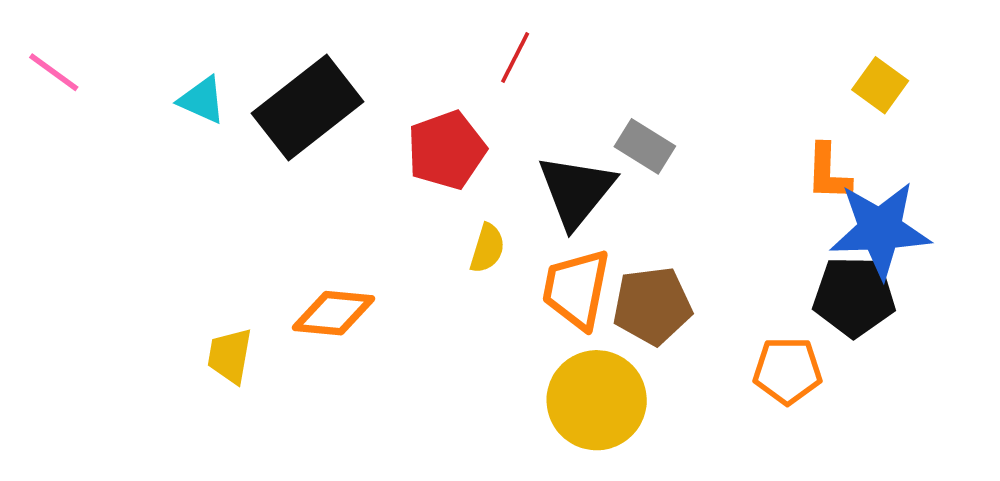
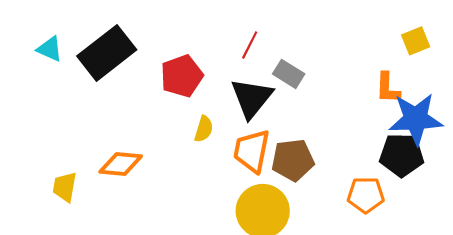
red line: (515, 57) -> (250, 45), moved
yellow square: (880, 85) -> (416, 41), turned 32

